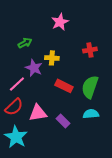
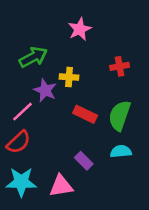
green arrow: (25, 43) -> (33, 57), size x1.5
pink triangle: (38, 113) -> (61, 186), moved
cyan star: (16, 137) -> (21, 182), turned -30

